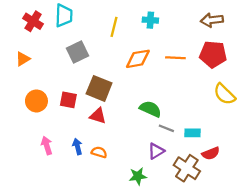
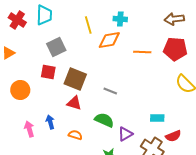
yellow line: (114, 27) -> (88, 25), turned -30
orange diamond: (138, 59) -> (109, 40), moved
red square: (68, 100) -> (48, 72), moved
green semicircle: (150, 109) -> (104, 120), moved
gray line: (166, 128) -> (110, 91), moved
blue arrow: (77, 147) -> (50, 122), moved

